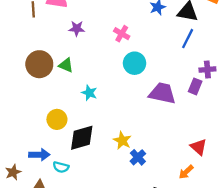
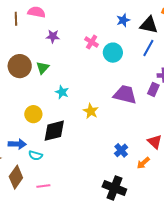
cyan circle: (135, 63) -> (113, 53), moved
green triangle: (66, 65) -> (43, 68), turned 48
yellow star: (122, 140) -> (91, 111), moved
blue cross: (138, 157) -> (121, 150), moved

